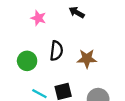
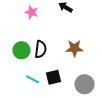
black semicircle: (56, 51) -> (41, 49), moved

